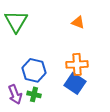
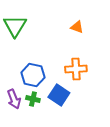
blue square: (75, 83) -> (59, 95), moved

